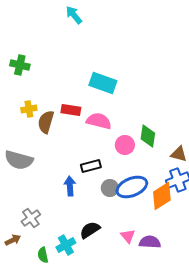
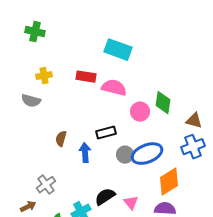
brown semicircle: (46, 122) -> (61, 139), moved, size x0.7
gray semicircle: (19, 160) -> (31, 101), moved, size x0.7
orange diamond: (162, 196) -> (169, 182), moved
pink triangle: (128, 236) -> (131, 203), moved

